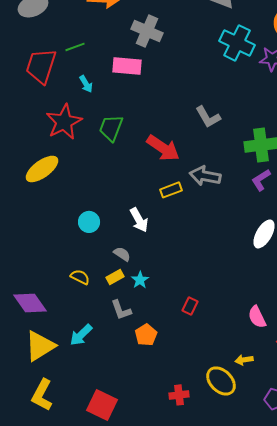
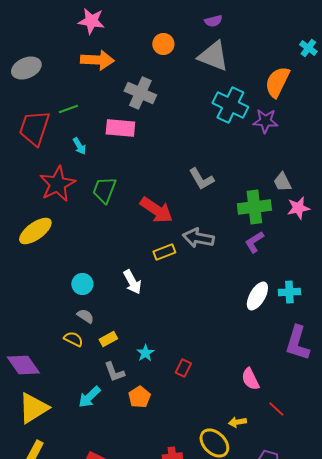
gray semicircle: (122, 254) -> (85, 316), moved
cyan star: (140, 280) -> (145, 353), moved
cyan arrow: (81, 335) -> (89, 397), moved

